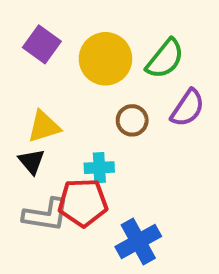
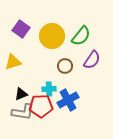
yellow triangle: (44, 127) -> (13, 62), moved
black triangle: (32, 161) -> (21, 94), moved, turned 48
blue cross: (138, 241) -> (68, 100), moved

